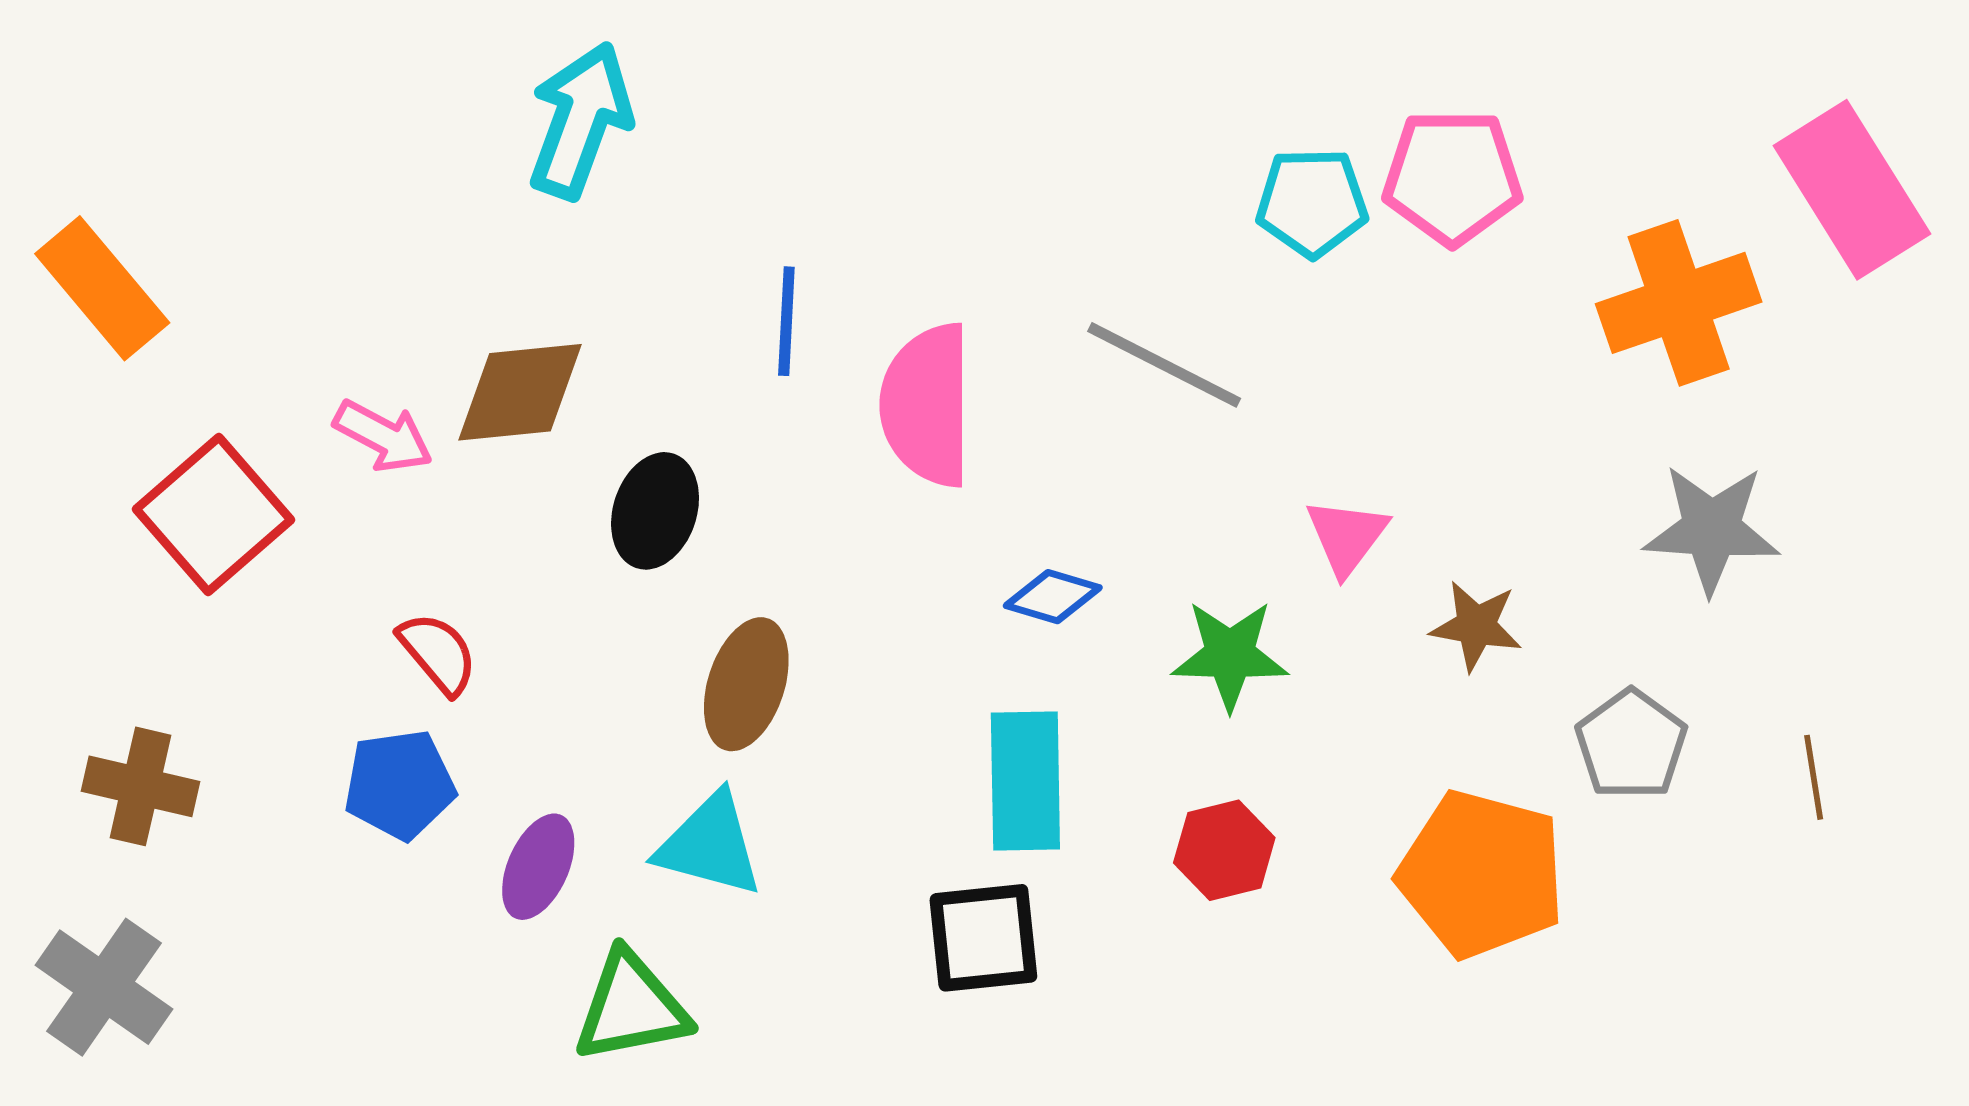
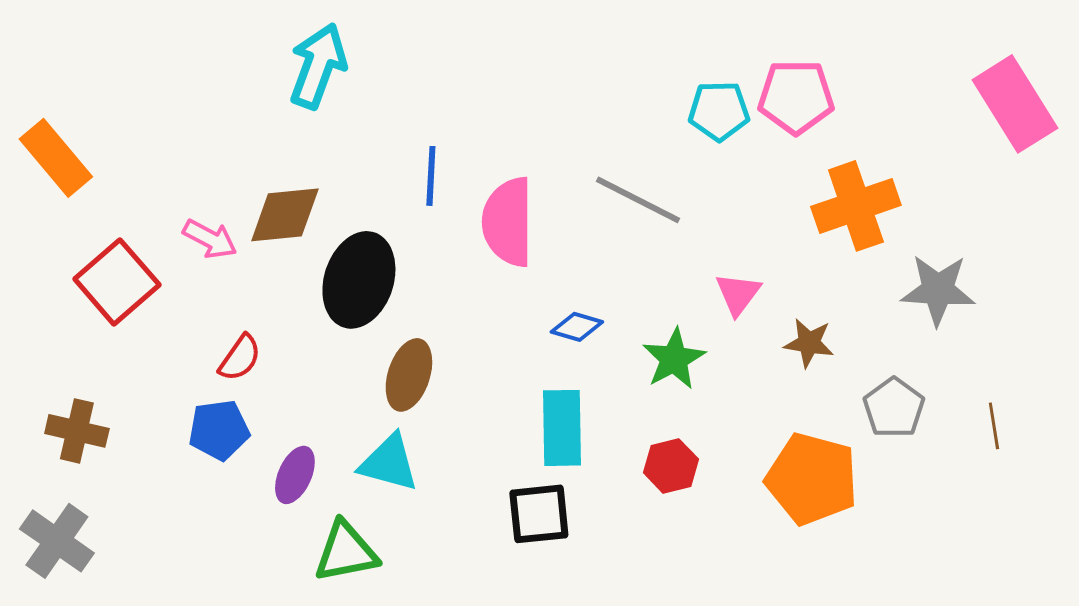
orange cross: (1679, 303) -> (856, 206), moved
black ellipse: (655, 511) -> (359, 280), size x1.5
red semicircle: (438, 653) -> (240, 358), turned 75
green star: (1230, 655) -> (674, 359), turned -30

